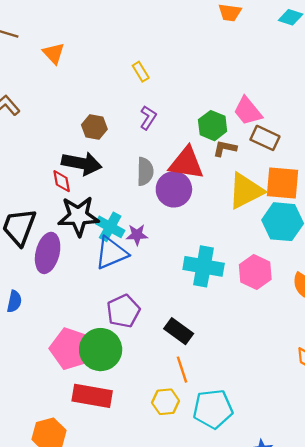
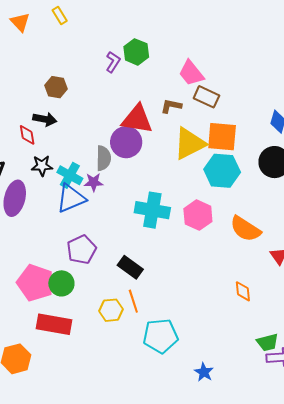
yellow rectangle: (141, 72) -> (60, 16), moved
purple L-shape: (148, 118) -> (113, 62), moved
green hexagon: (213, 126) -> (136, 52), moved
black arrow: (82, 163) -> (45, 119), size x0.7
gray semicircle: (145, 171) -> (103, 158), moved
black star: (78, 216) -> (42, 166), size x0.6
green circle: (101, 350) -> (61, 283), size x0.7
yellow hexagon: (166, 402) -> (111, 310), moved

